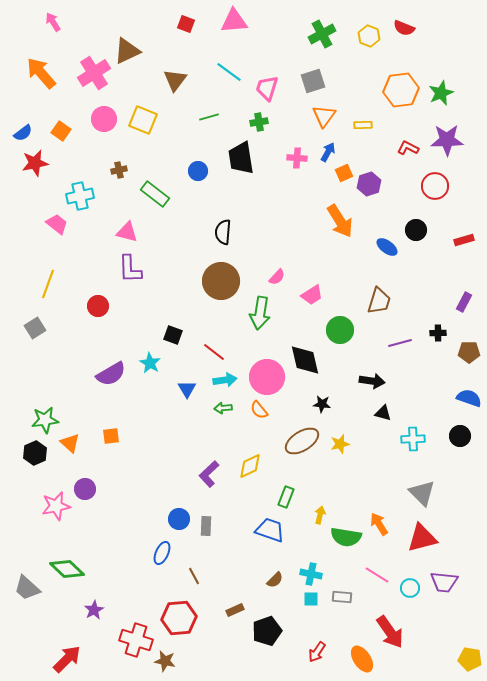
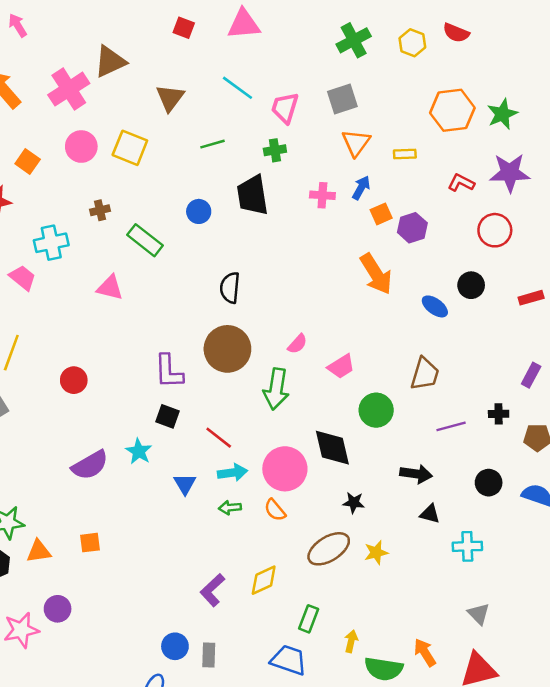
purple L-shape: (130, 269) -> (169, 371), moved
black circle: (460, 436) -> (489, 483), moved
orange triangle: (70, 443) -> (39, 551), turned -50
gray triangle: (422, 493) -> (479, 614), size x0.7

